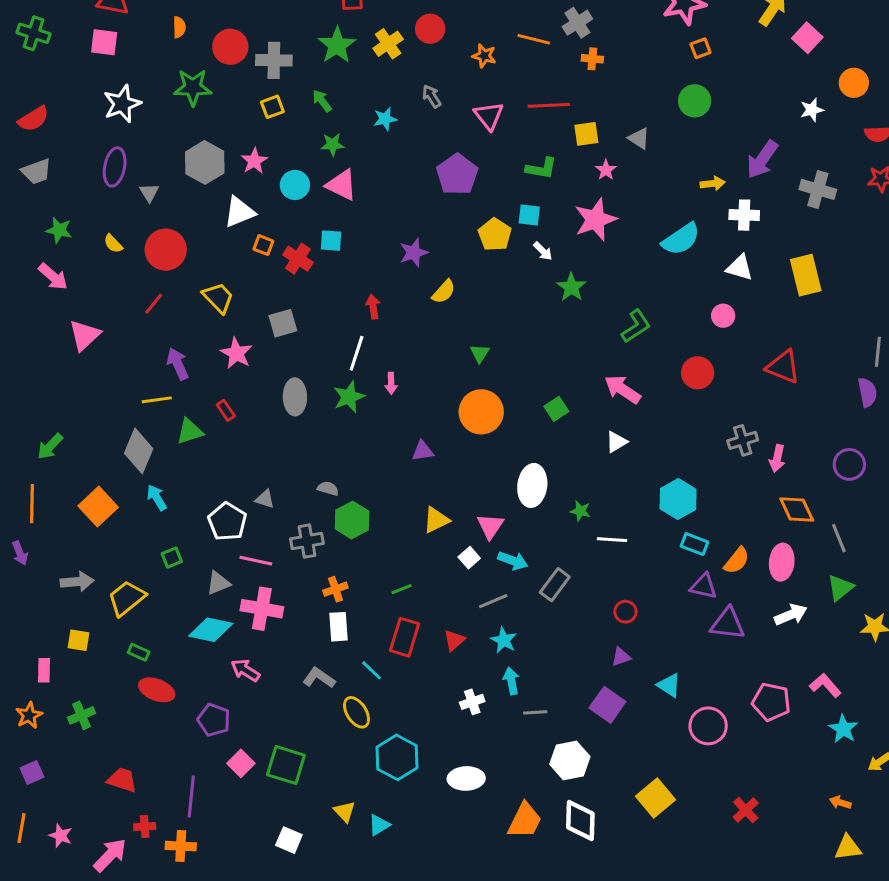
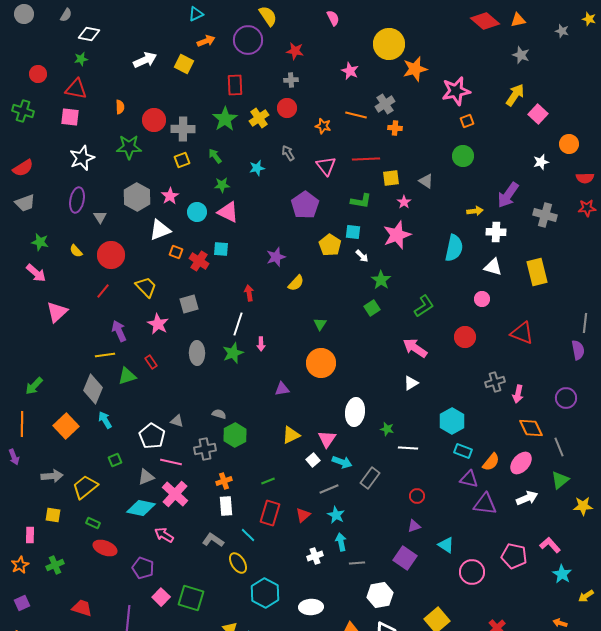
cyan semicircle: (681, 239) -> (454, 248), turned -44
green square: (556, 409) -> (372, 308), moved
pink ellipse: (782, 562) -> (521, 463), turned 35
pink cross: (262, 609) -> (175, 494), turned 32

